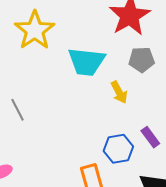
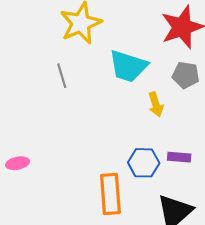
gray line: (17, 110) -> (62, 76), moved
purple rectangle: (150, 137) -> (179, 157), turned -60

